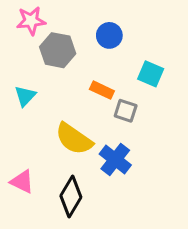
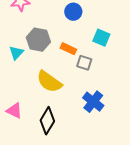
gray hexagon: (58, 50) -> (38, 40), moved
blue cross: (115, 160) -> (93, 102), moved

